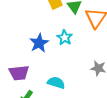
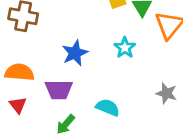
blue star: (39, 43) -> (75, 53), moved

